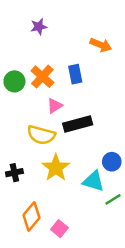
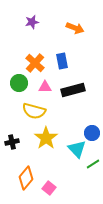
orange arrow: (101, 45) -> (75, 28), moved
green circle: (14, 81) -> (19, 83), moved
pink triangle: (55, 106) -> (45, 87), turned 32
black rectangle: (78, 124) -> (73, 90), moved
cyan triangle: (94, 181) -> (77, 149), turned 30

